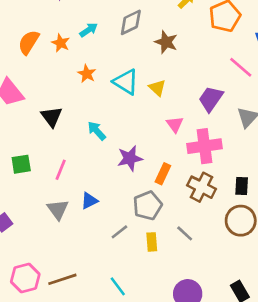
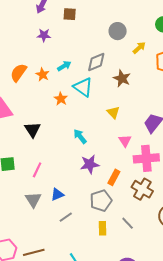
cyan triangle: (126, 82) -> (83, 87), moved
cyan arrow: (97, 131) -> (80, 136), moved
gray line: (119, 232) -> (66, 217), moved

